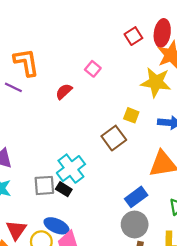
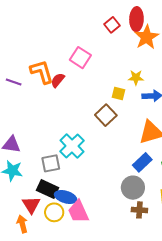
orange L-shape: (26, 62) -> (42, 72), moved
pink square: (93, 69) -> (80, 58), size x1.5
yellow star: (156, 82) -> (136, 78), moved, size x0.6
black rectangle: (64, 189) -> (48, 189), moved, size x1.5
blue rectangle: (136, 197) -> (142, 162), moved

